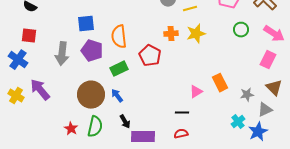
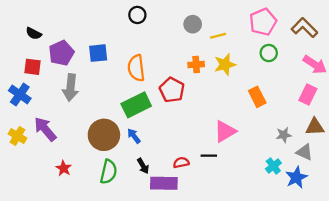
green circle: (241, 30) -> (269, 53), moved
purple pentagon: (92, 51) -> (61, 53), moved, turned 30
green rectangle: (119, 69) -> (136, 105), size x1.4
orange rectangle: (220, 83) -> (257, 97), moved
brown triangle: (274, 88) -> (315, 127), turned -48
pink triangle: (196, 92) -> (225, 131), size x1.5
gray triangle: (265, 110) -> (304, 152), turned 49
red star: (71, 129) -> (64, 168), moved
red semicircle: (181, 134) -> (181, 163), moved

